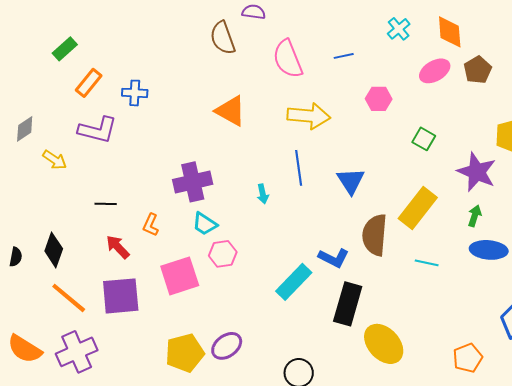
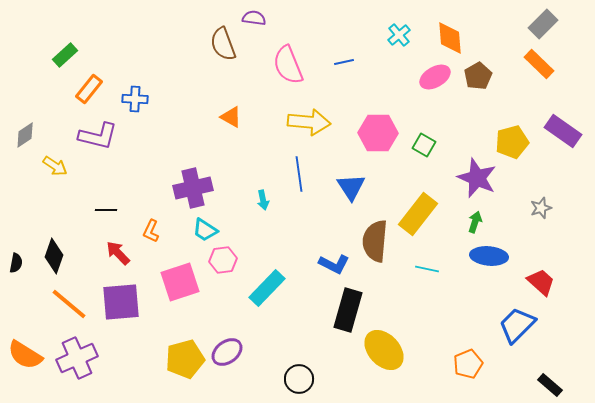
pink hexagon: (379, 99) -> (378, 133), moved, size x1.5
orange triangle: (231, 111) -> (231, 117), size x0.7
cyan rectangle: (294, 282) -> (267, 288), moved

